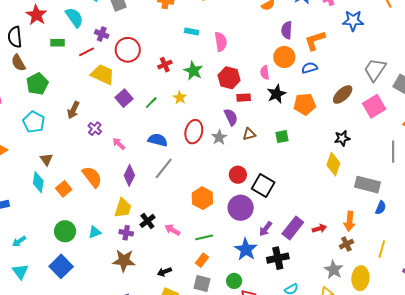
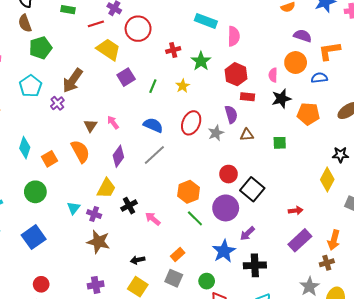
purple semicircle: (287, 30) -> (303, 36), turned 96
cyan rectangle: (192, 32) -> (206, 21), size x1.5
green line: (151, 103) -> (153, 86), turned -32
brown arrow: (73, 110) -> (73, 81), size x1.4
purple cross: (95, 129) -> (57, 103), moved
brown triangle: (46, 159) -> (90, 126), moved
purple rectangle: (293, 228) -> (300, 240), moved
red arrow: (319, 229) -> (296, 211), moved
green circle: (65, 231) -> (35, 192), moved
cyan triangle: (95, 232) -> (74, 208), turned -40
purple cross: (126, 233) -> (94, 214), moved
green line: (204, 237) -> (195, 218), moved, turned 48

